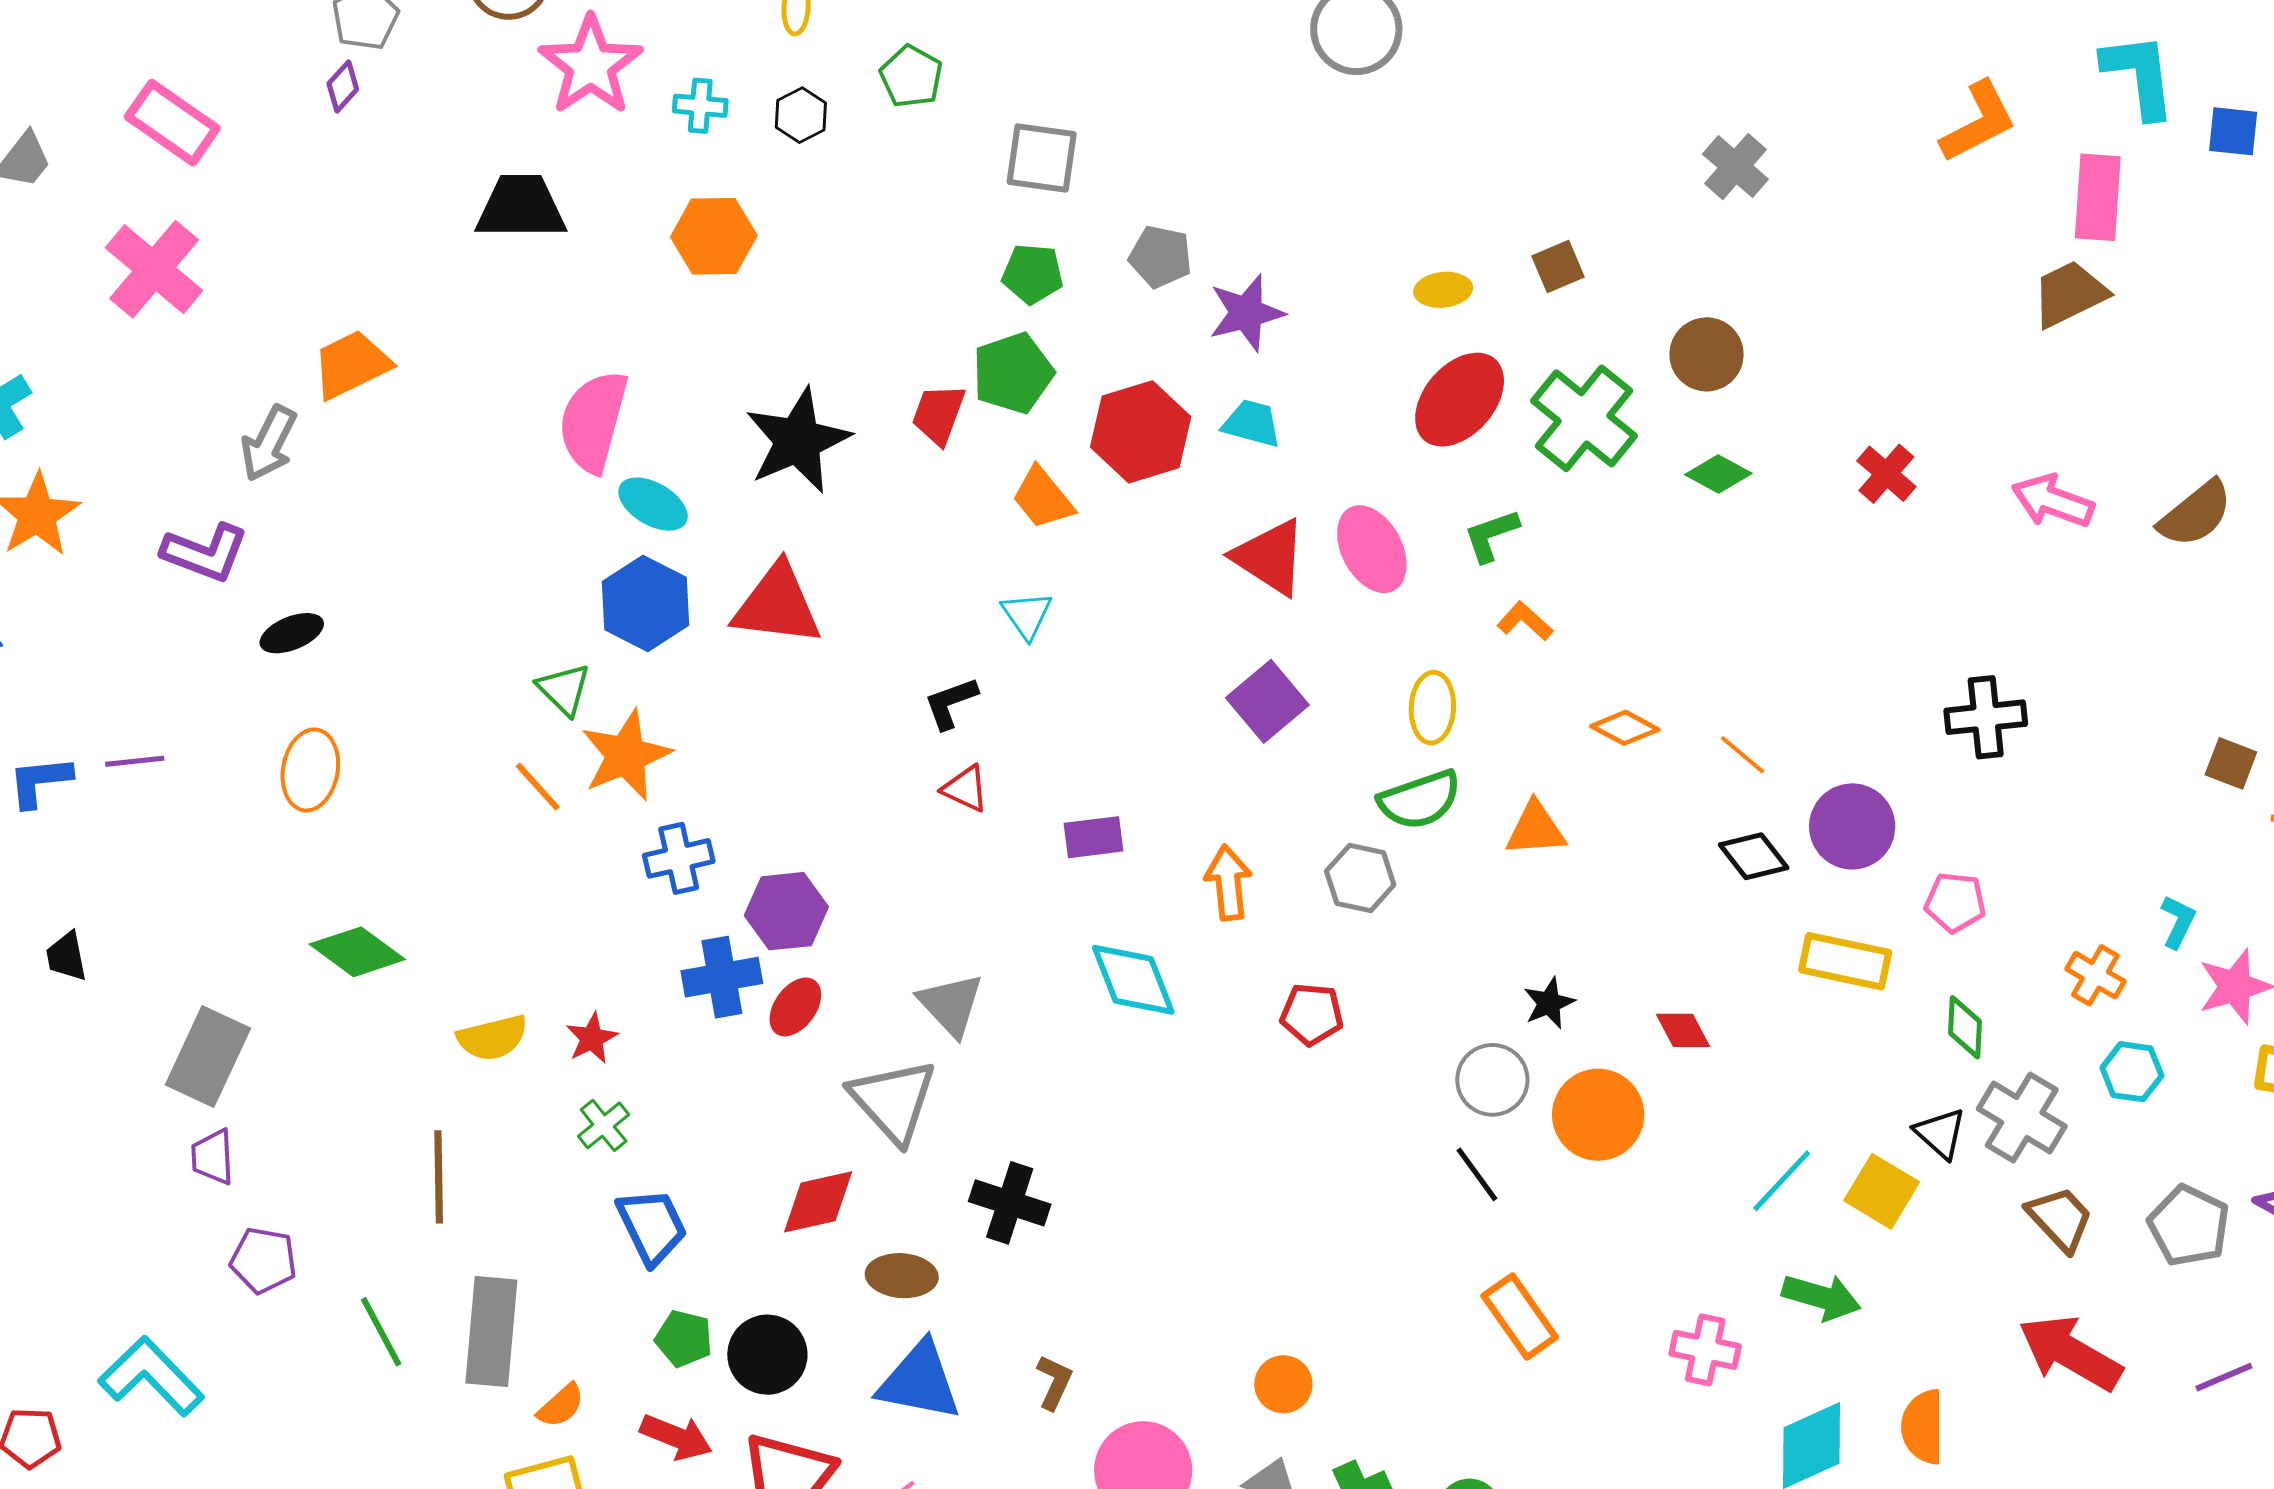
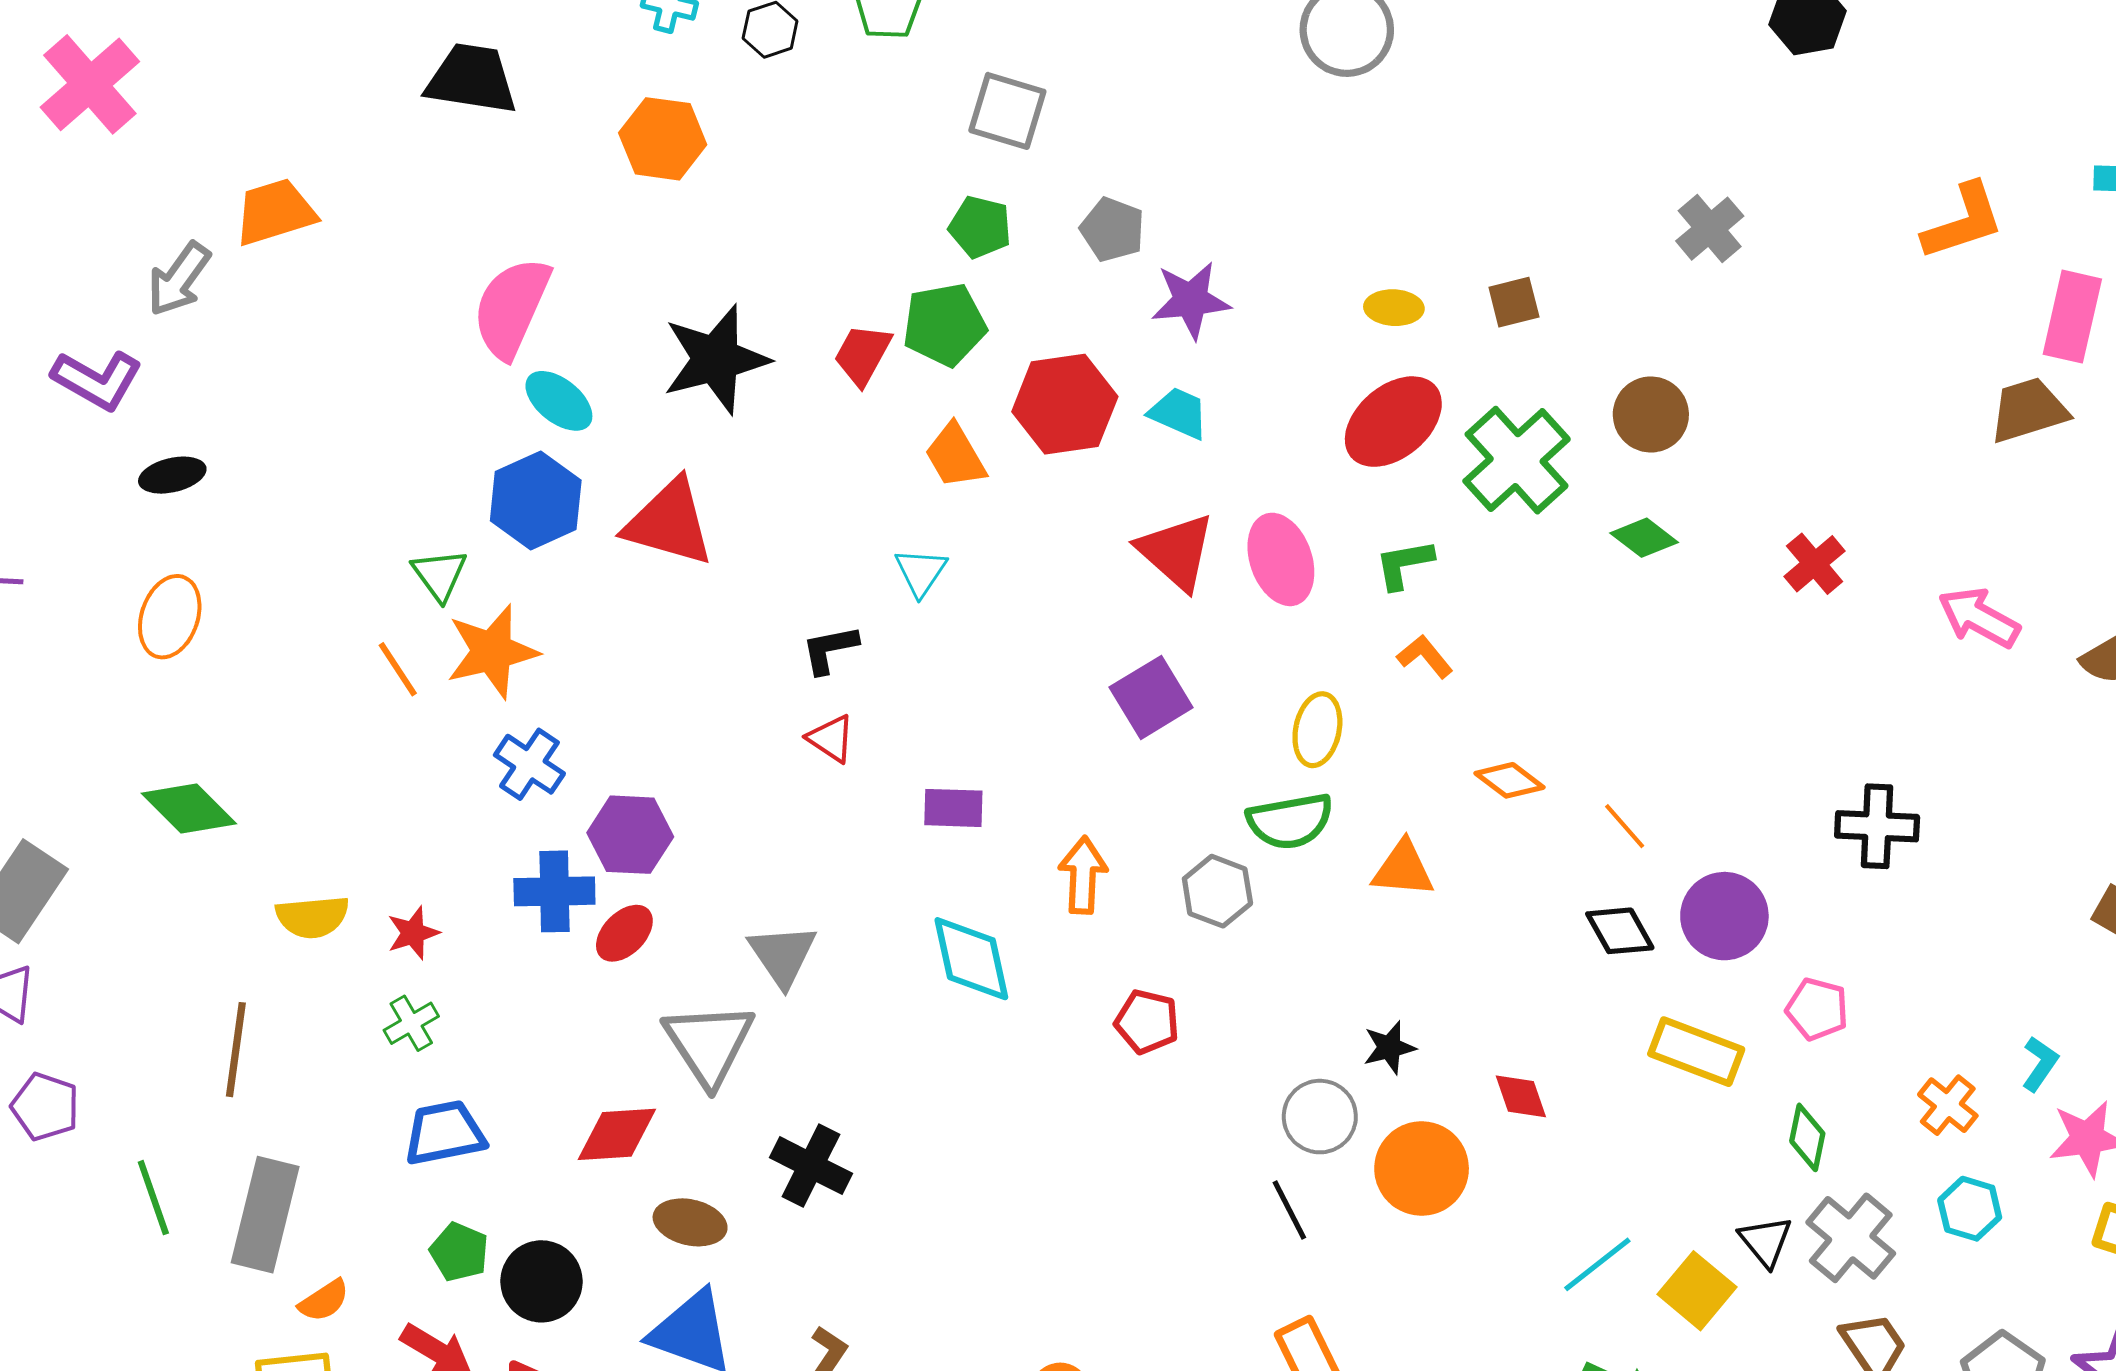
blue cross: (679, 858) -> (529, 764), turned 38
blue trapezoid: (652, 1226) -> (444, 1133), turned -84

